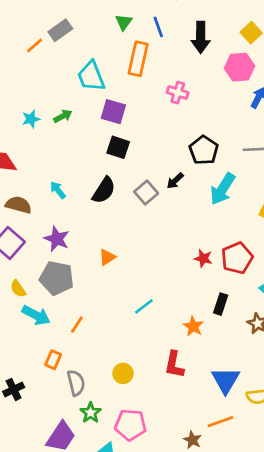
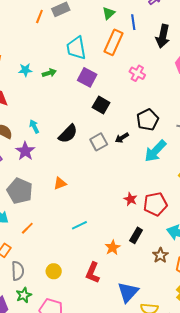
orange line: (35, 45) -> (39, 17), turned -40
black square: (118, 147) -> (101, 105), moved
purple star: (57, 239) -> (25, 151), moved

